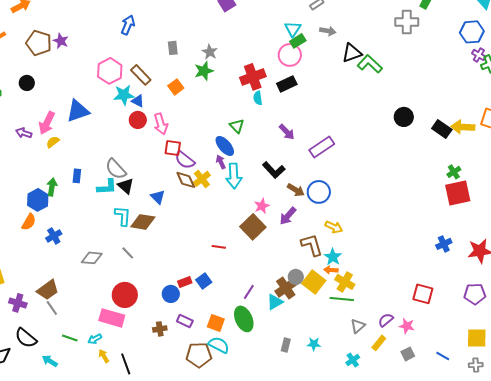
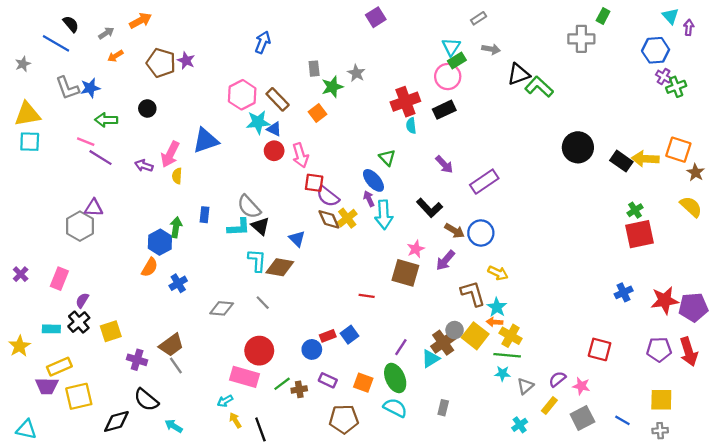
green star: (204, 71) -> (332, 87), moved
black circle: (404, 117) -> (578, 147), size x1.4
yellow semicircle: (53, 142) -> (177, 176), turned -48
brown square: (253, 227) -> (405, 273), turned -30
green line: (70, 338) -> (282, 384), moved, turned -56
cyan star: (314, 344) -> (503, 373), moved
cyan semicircle: (219, 345) -> (395, 408), moved
gray square: (408, 354) -> (582, 418), size x1.5

